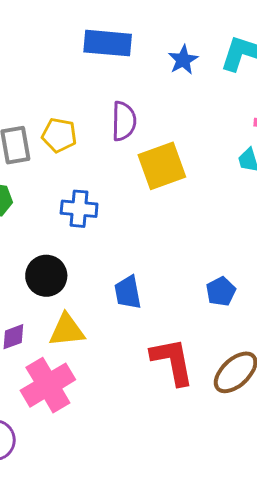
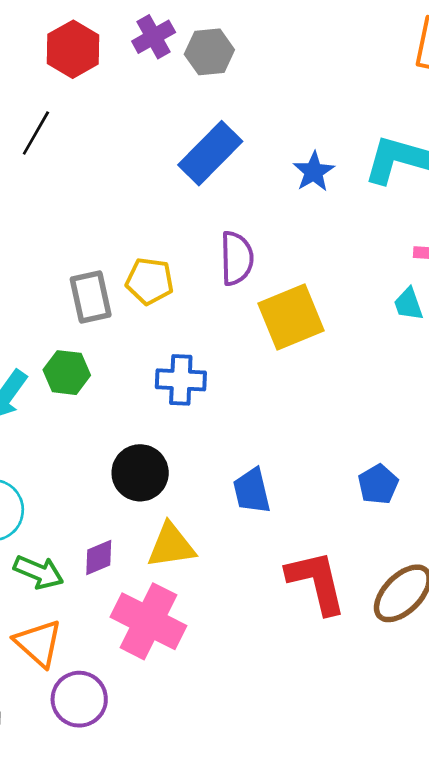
blue rectangle: (108, 43) -> (210, 153), turned -48
pink cross: (48, 385) -> (149, 621), turned -30

